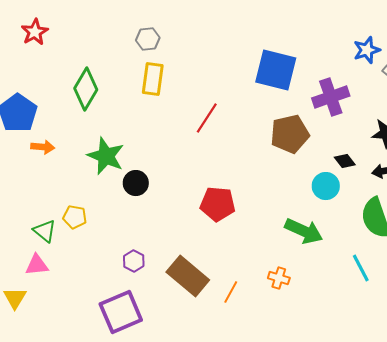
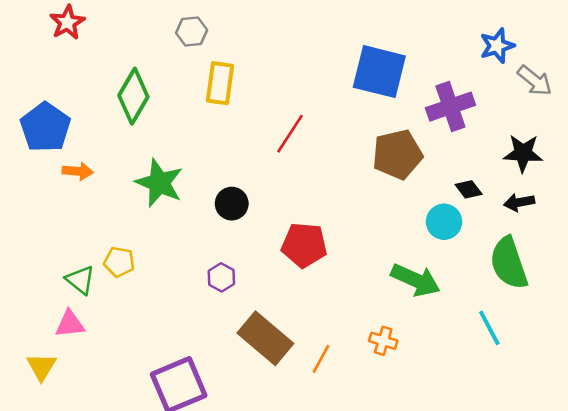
gray hexagon: (148, 39) -> (192, 31), moved
black circle: (136, 183) -> (232, 204), moved
purple hexagon: (134, 261) -> (221, 277), moved

